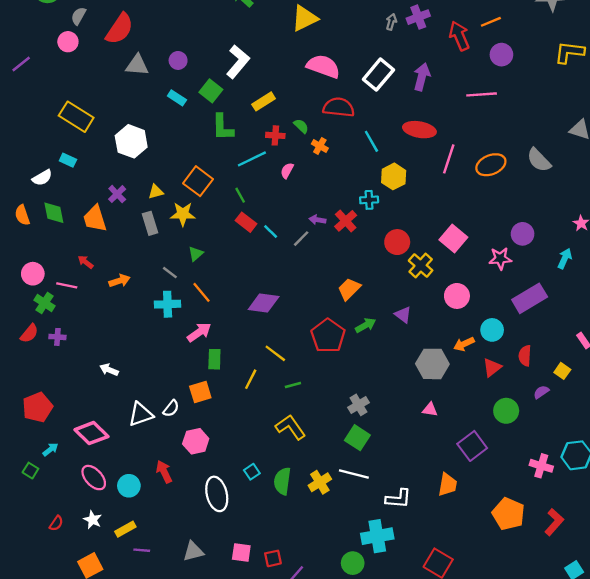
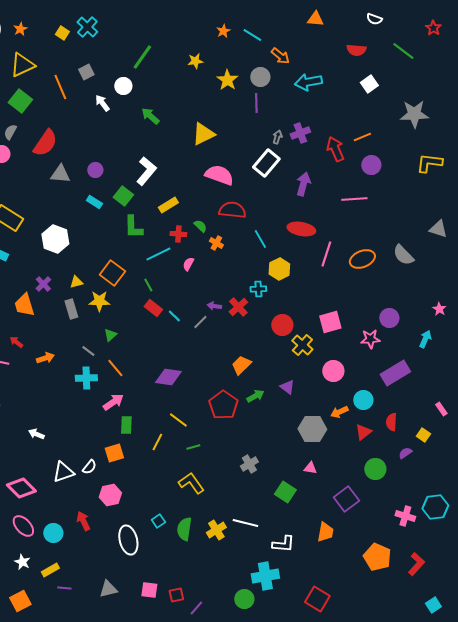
white rectangle: (378, 75) -> (266, 163), moved
pink square: (453, 239) -> (330, 322), turned 35
green square: (357, 438) -> (285, 492), moved

